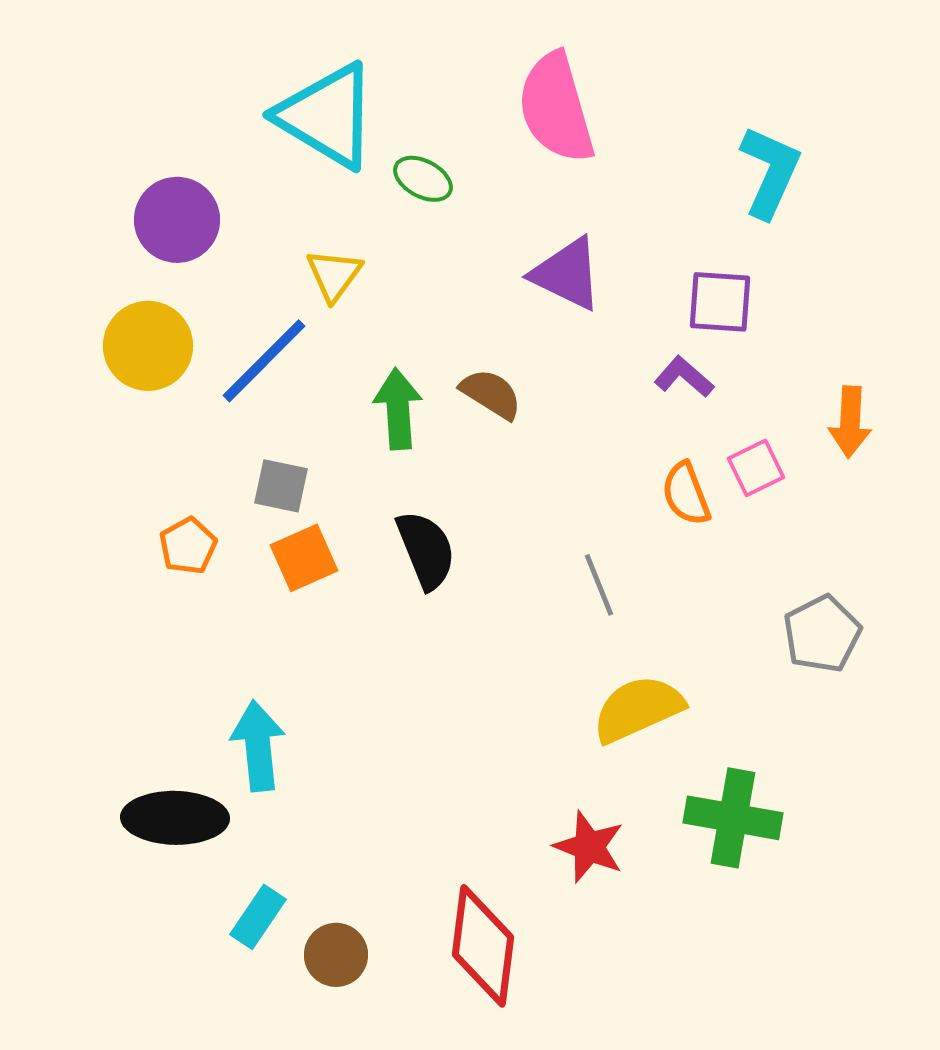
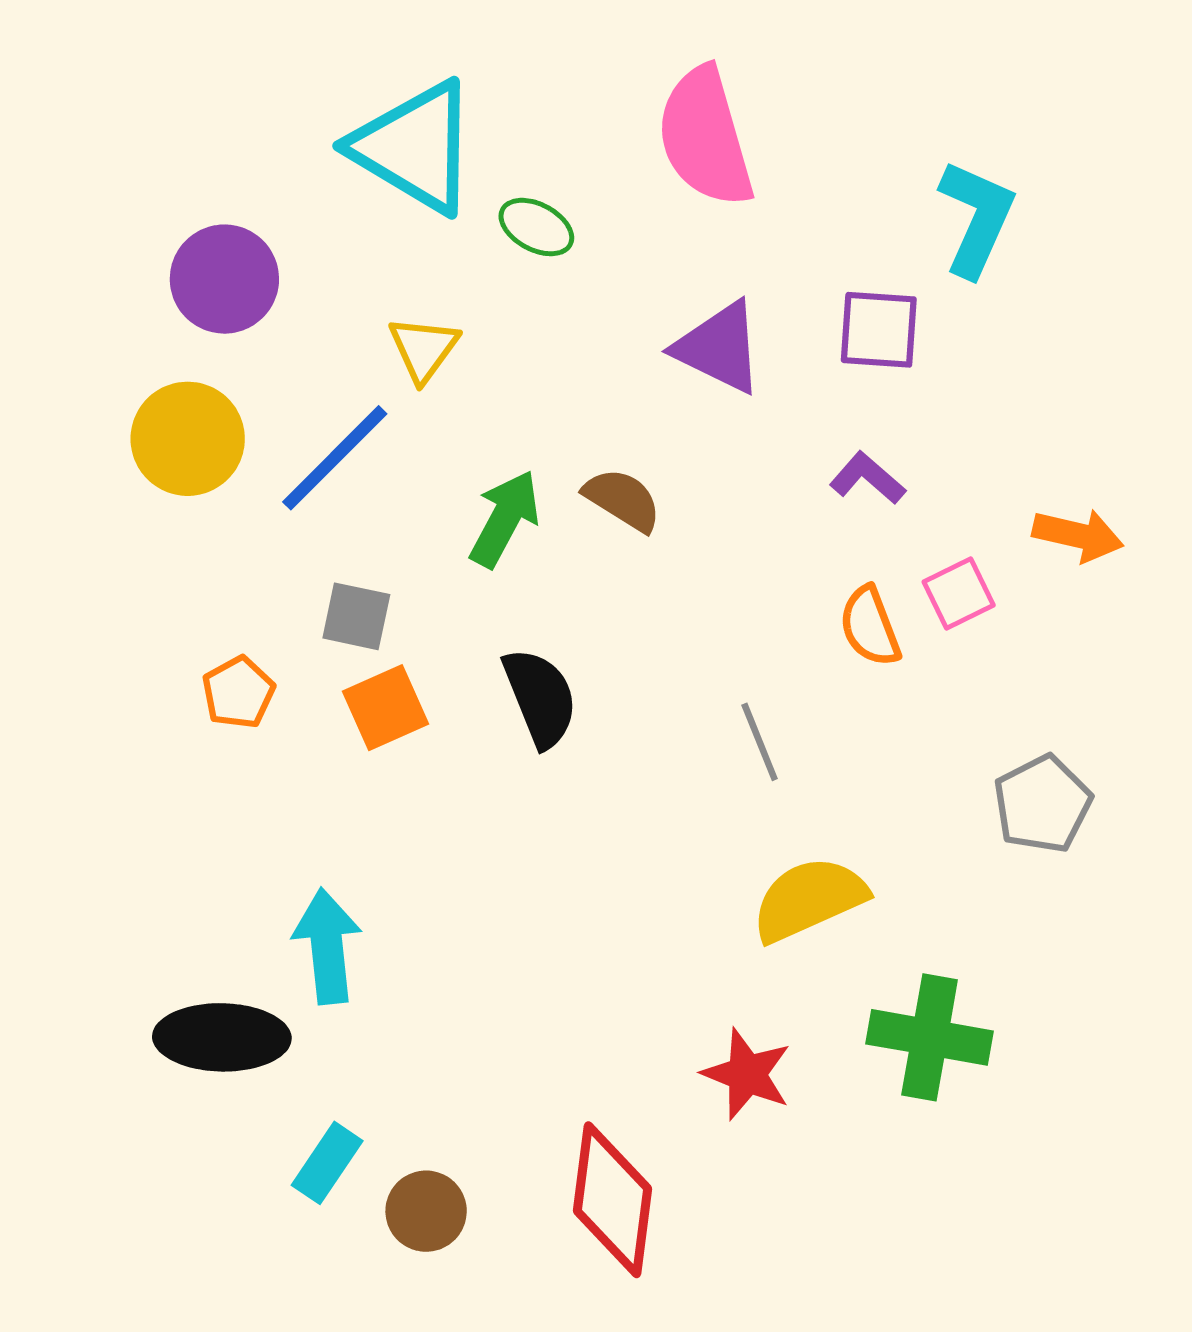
purple square: (720, 302) -> (879, 330), moved
green arrow: (398, 409) -> (505, 519), turned 32
orange arrow: (850, 422) -> (1078, 535), turned -80

